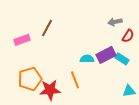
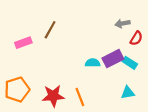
orange pentagon: (30, 79) -> (17, 89), moved
orange line: (75, 80) -> (80, 97), moved
cyan triangle: (129, 91) -> (128, 93), moved

